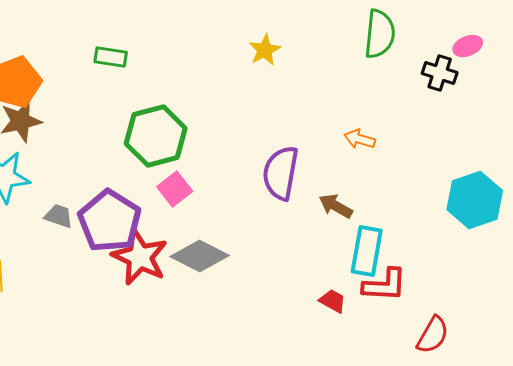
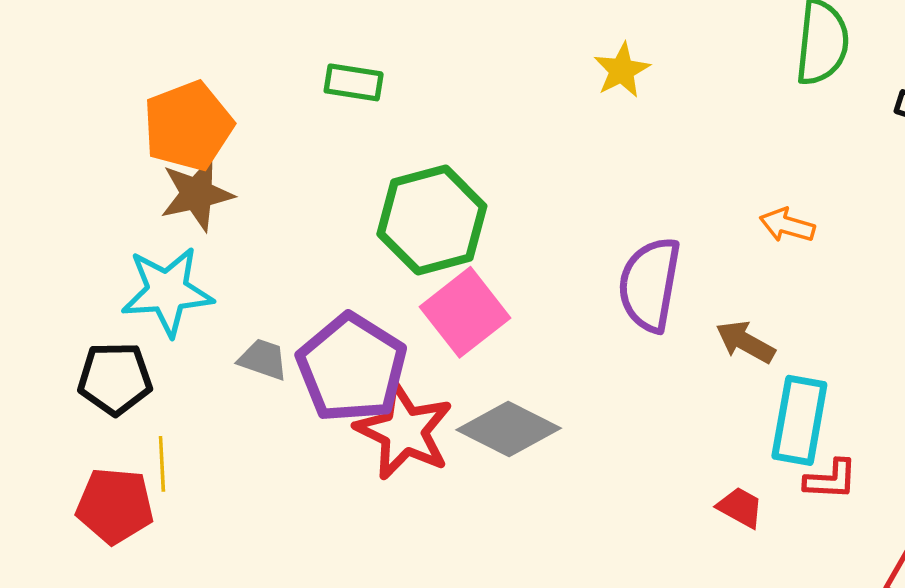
pink square: (175, 189) -> (465, 312), size x1.4
red L-shape: (385, 285) -> (831, 480), size x0.7

